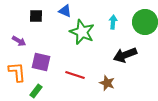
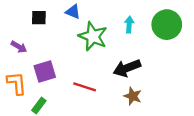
black arrow: (125, 55) -> (127, 68), moved
purple square: (41, 62) -> (45, 72), turned -30
brown star: (107, 83) -> (133, 96), moved

